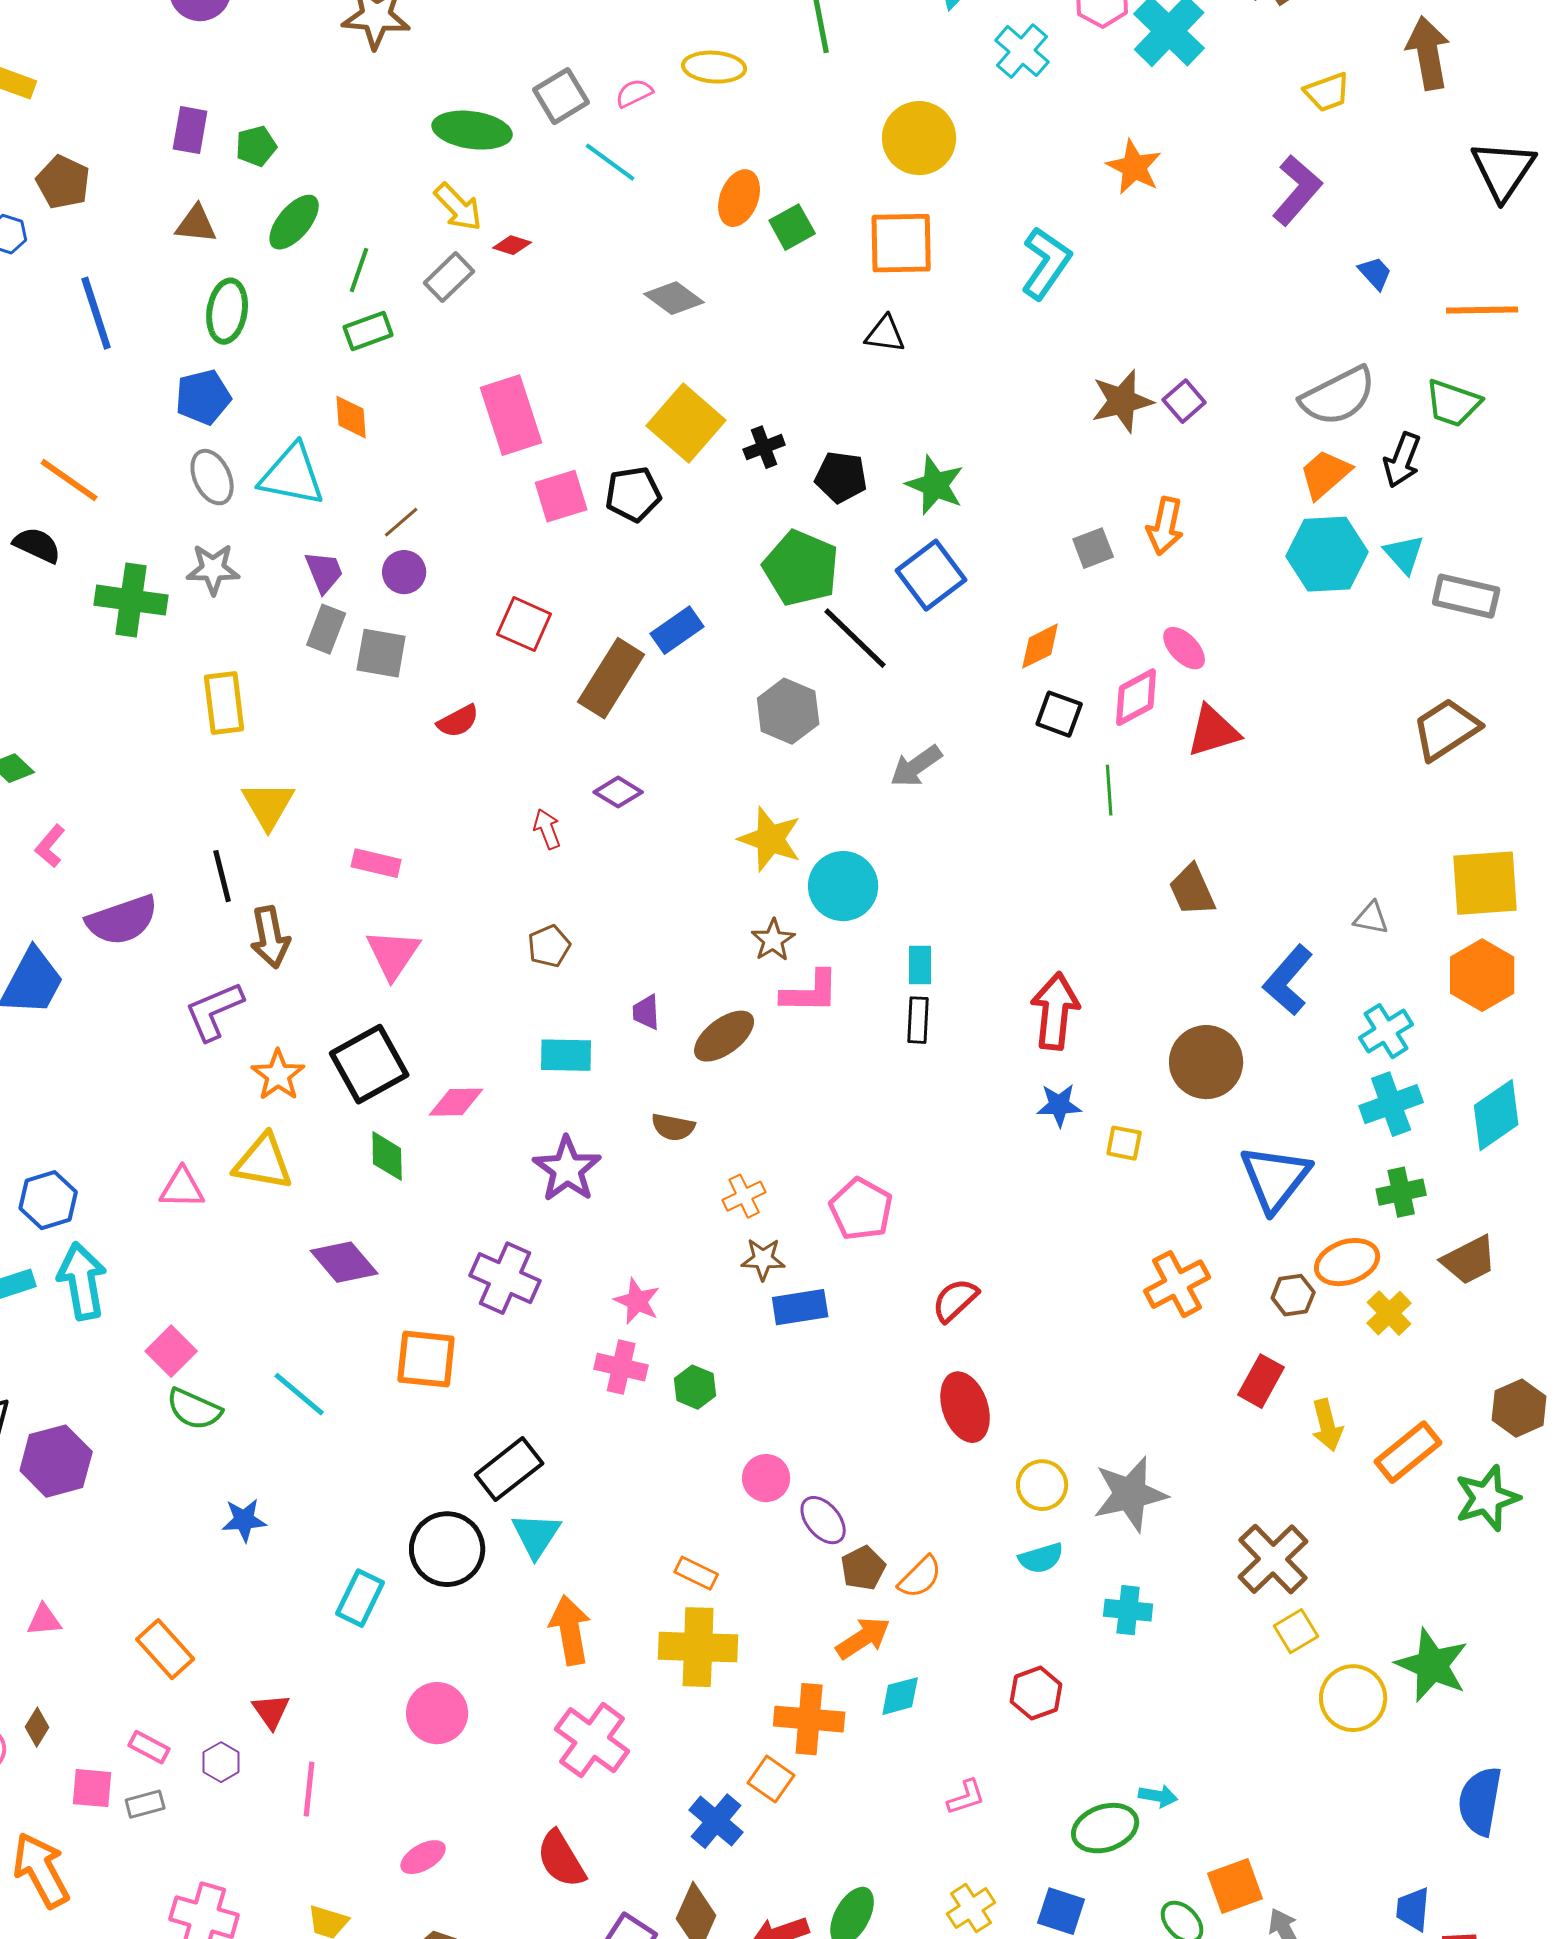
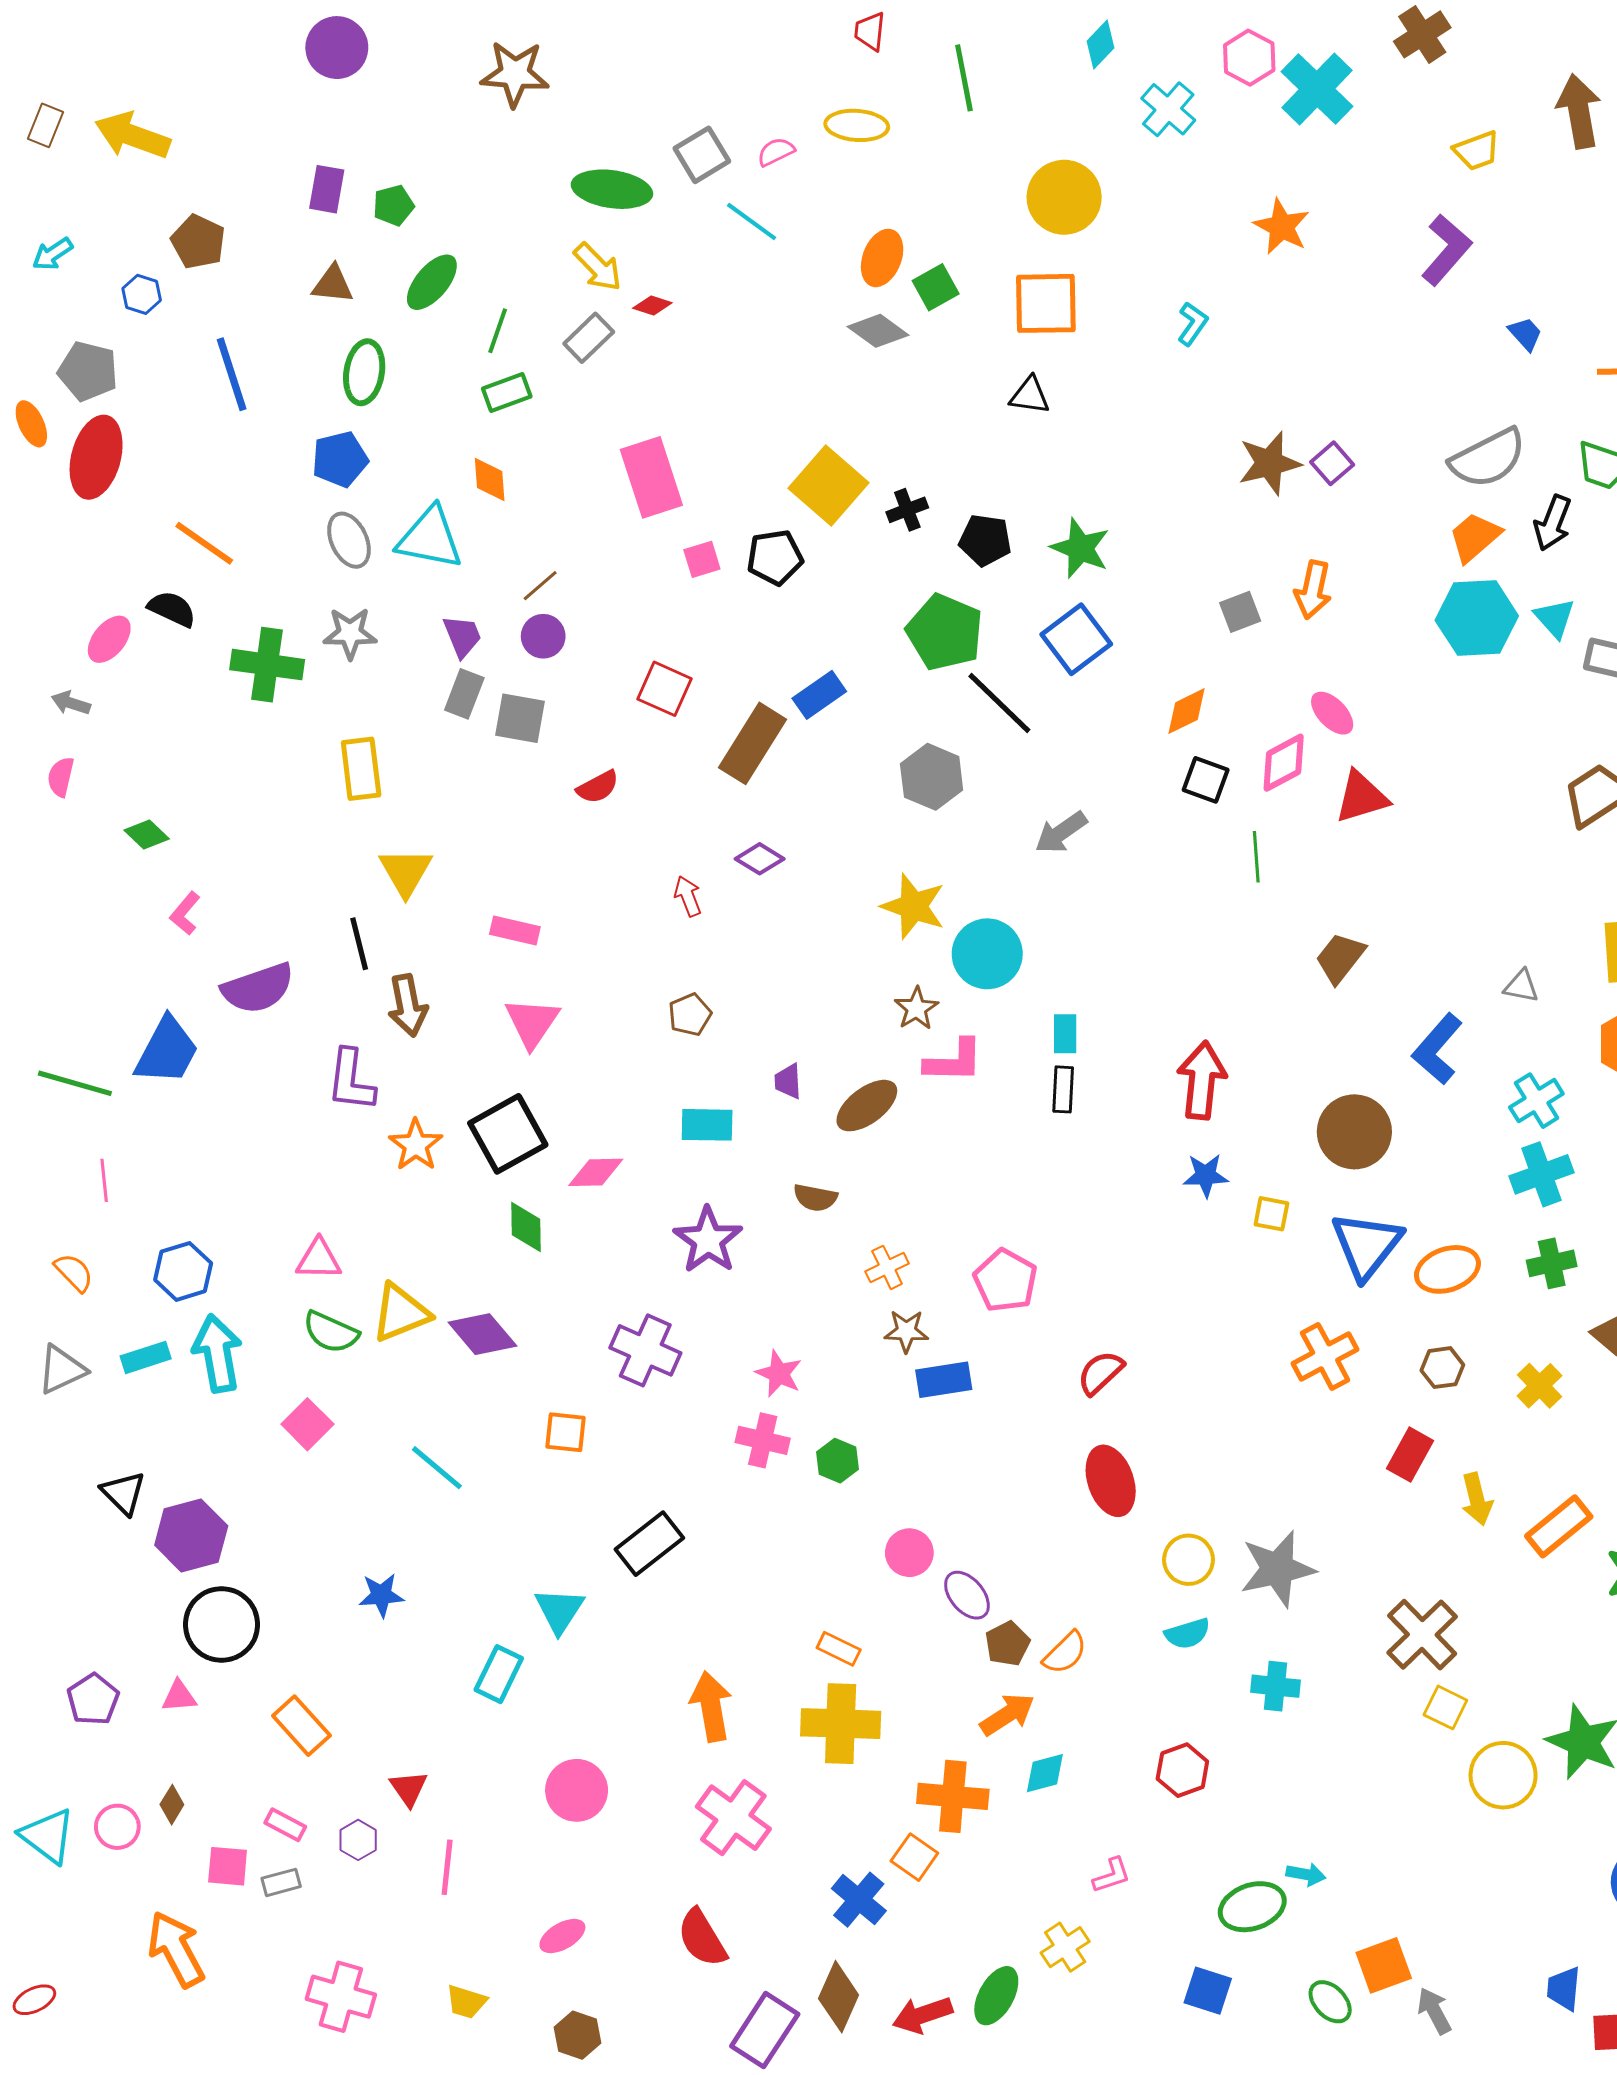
cyan L-shape: (1046, 263) -> (1193, 324), size x0.6
gray diamond: (674, 298) -> (878, 331), moved
pink square: (561, 496) -> (702, 559), size x0.7
brown trapezoid: (1192, 890) -> (1340, 958), turned 62
purple L-shape: (214, 1011) -> (351, 1080), turned -60
yellow triangle: (263, 1162) -> (401, 1313), moved, turned -32
blue triangle: (1275, 1178) -> (1367, 1245), moved
orange ellipse: (1347, 1262) -> (1447, 1269), moved
orange square: (426, 1359) -> (565, 1432), size x0.7
green semicircle: (194, 1409) -> (331, 1332), moved
cyan triangle: (536, 1535) -> (559, 1610), moved
black circle: (447, 1549) -> (222, 1624), moved
yellow square: (1296, 1631) -> (1445, 1707), turned -33
yellow cross: (971, 1908) -> (1065, 1947), moved

